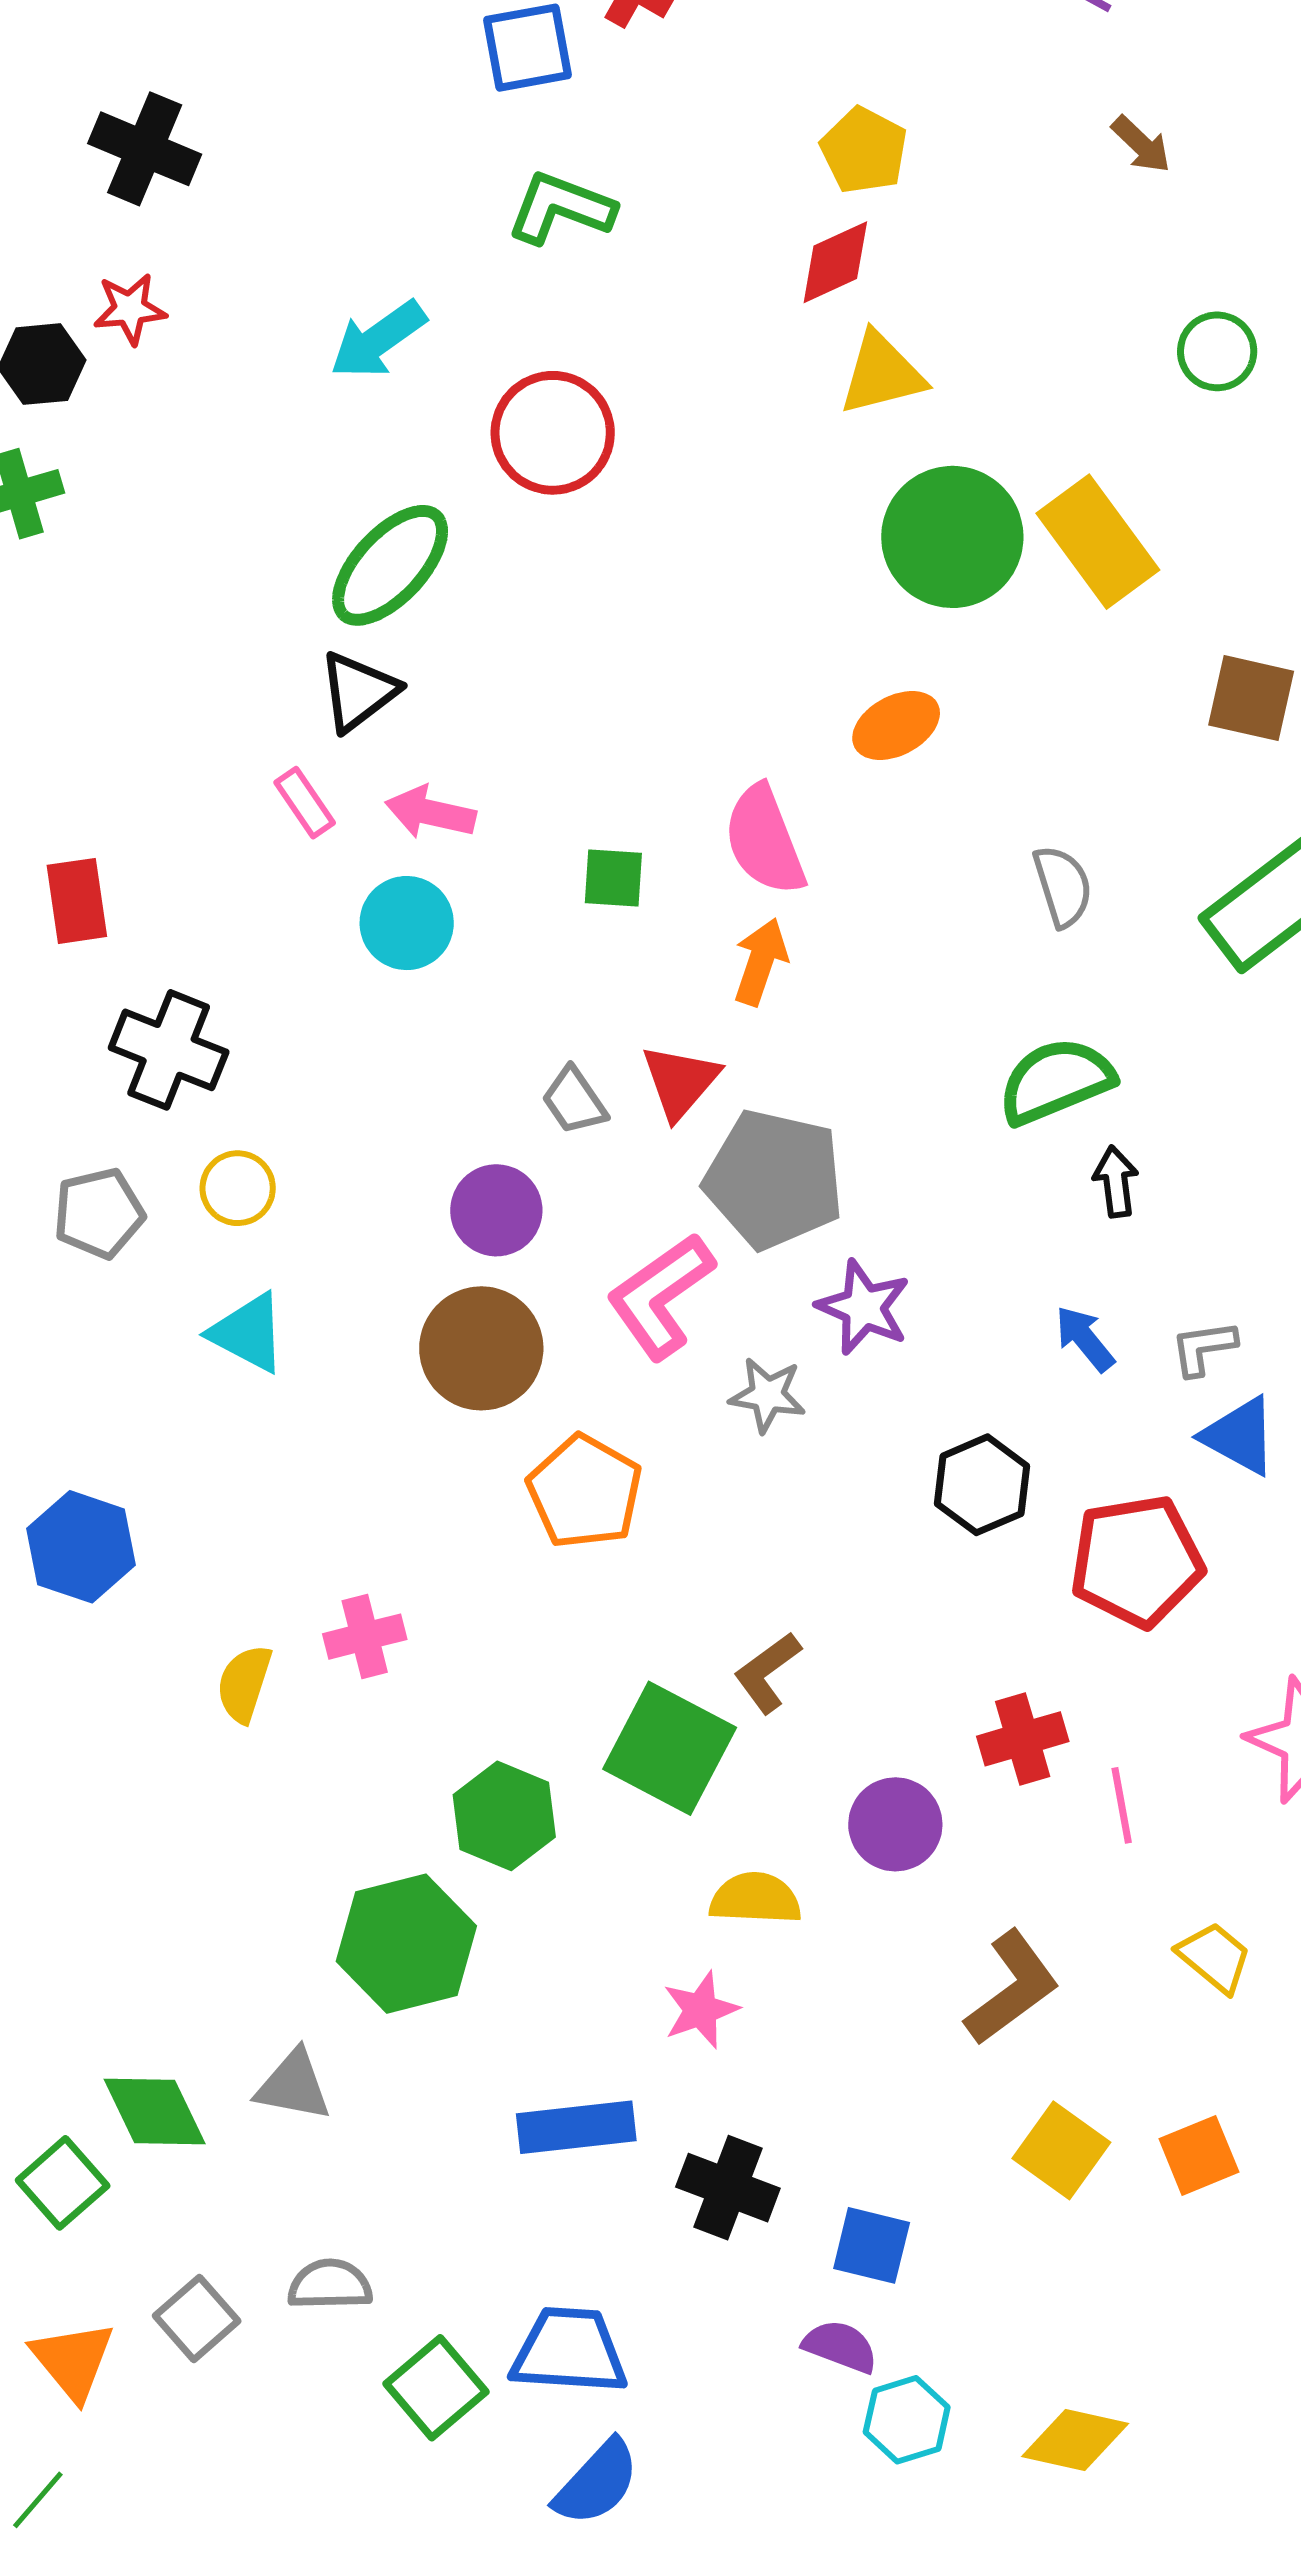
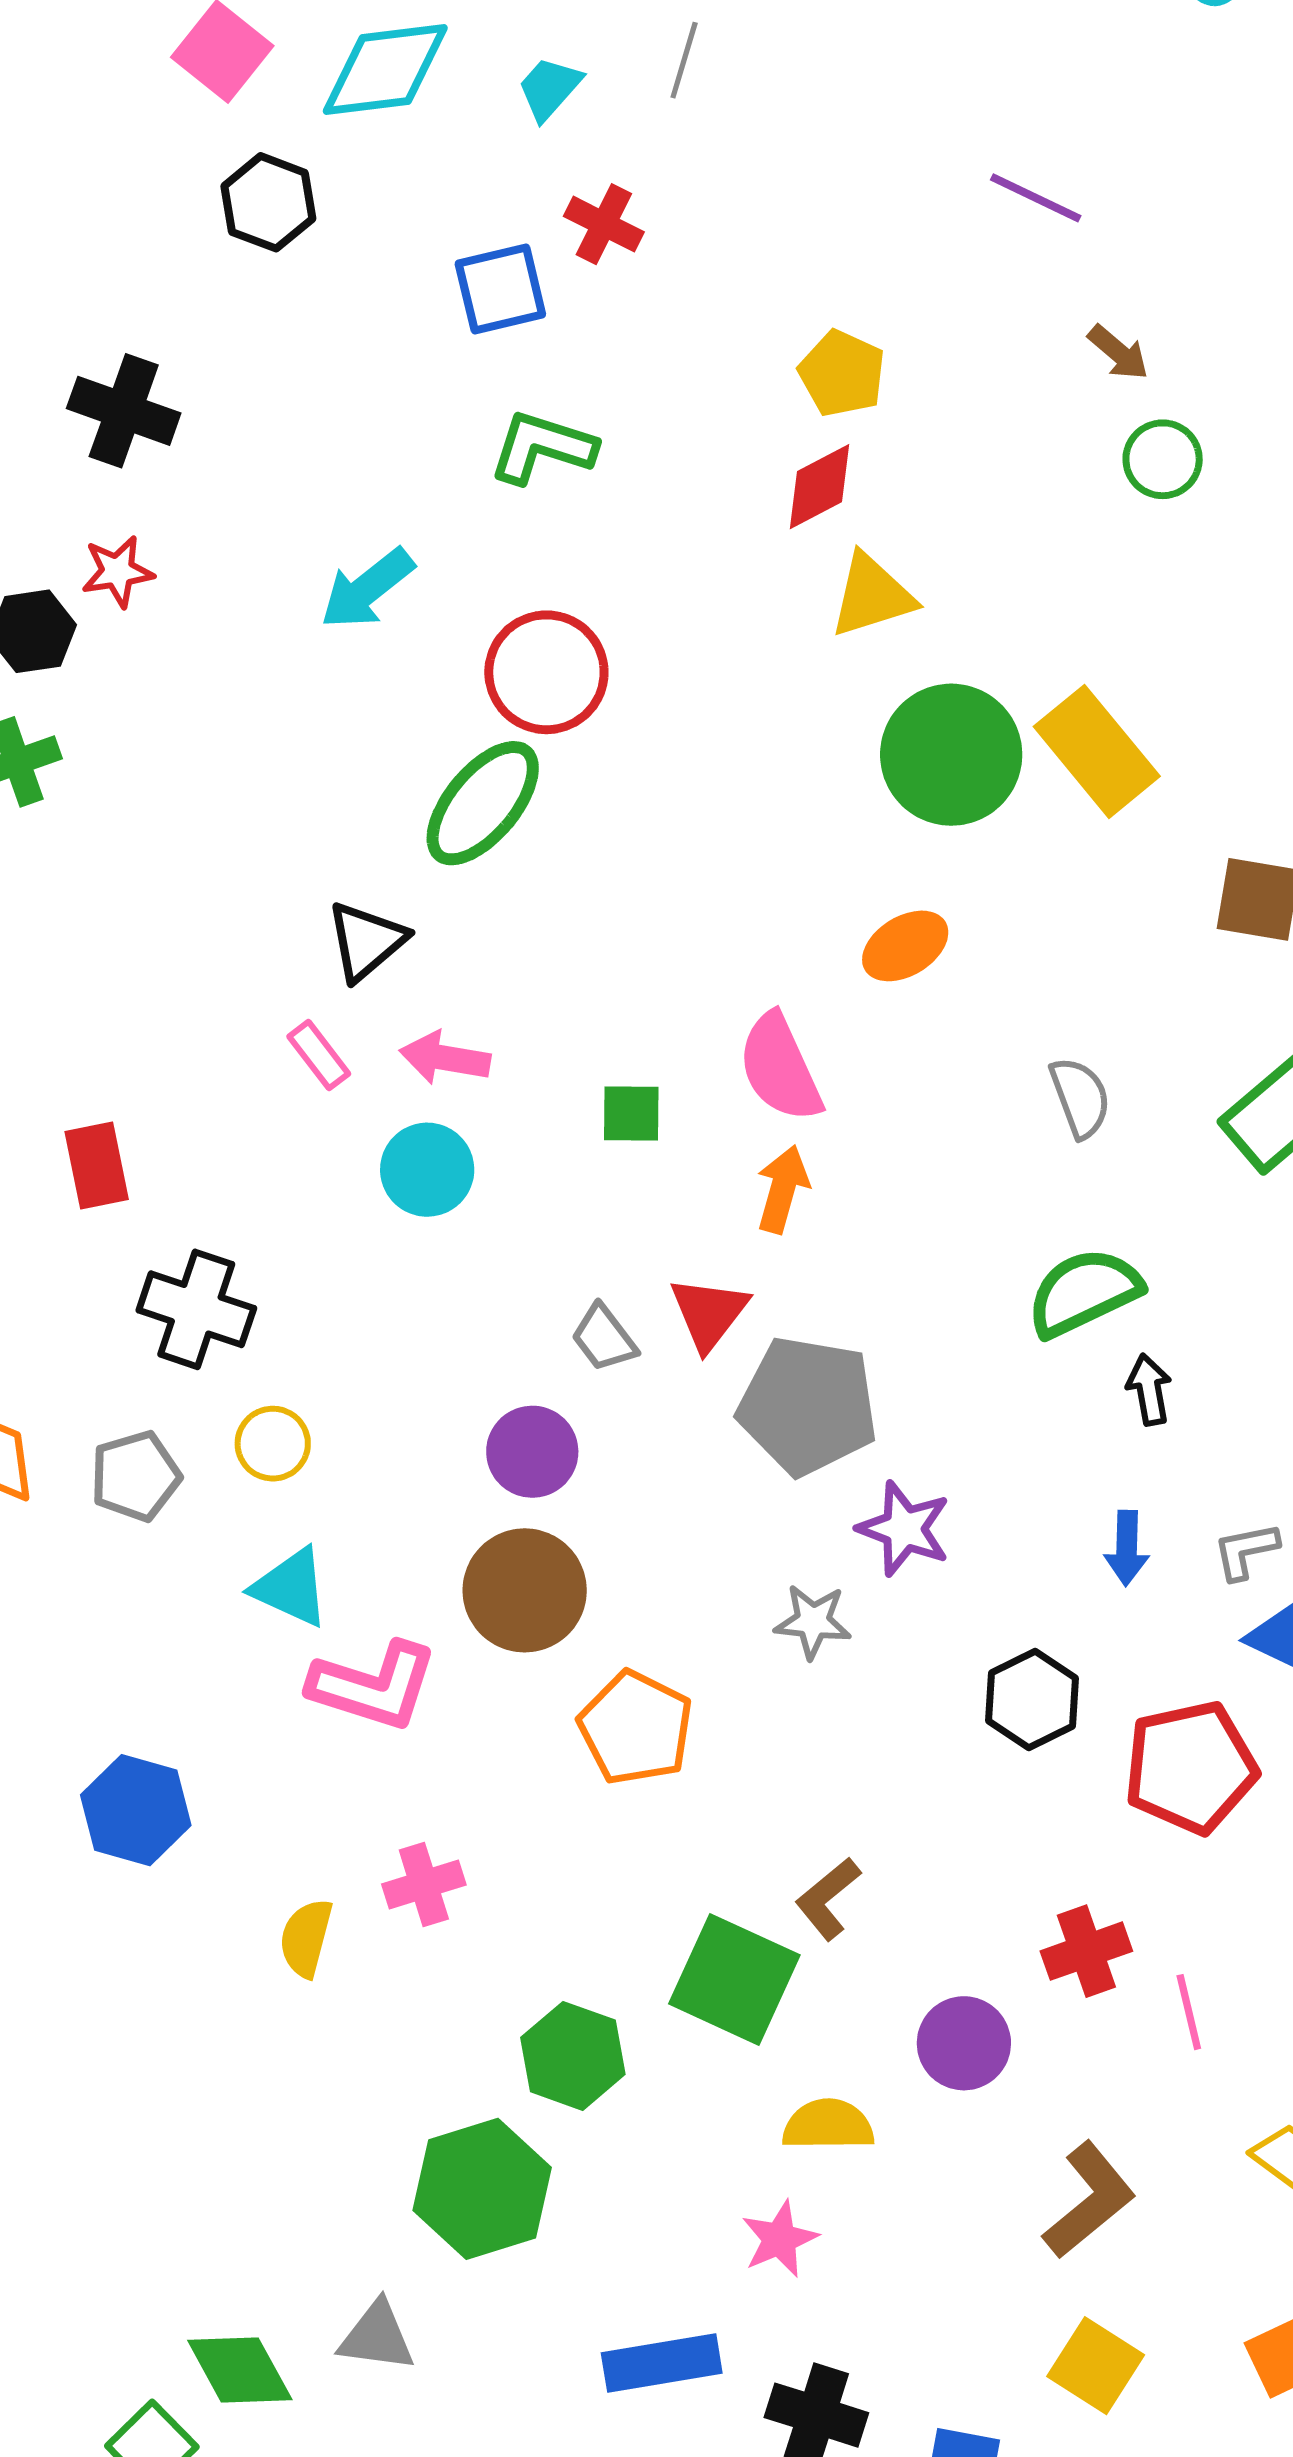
green circle: (1217, 351) -> (1163, 459), moved
green ellipse: (390, 565) -> (483, 803), moved
pink L-shape: (661, 1296) -> (373, 1686), moved, turned -124
blue arrow: (1085, 1339) -> (1127, 1548), turned -136
yellow square: (1061, 2150) -> (1096, 2366), moved

